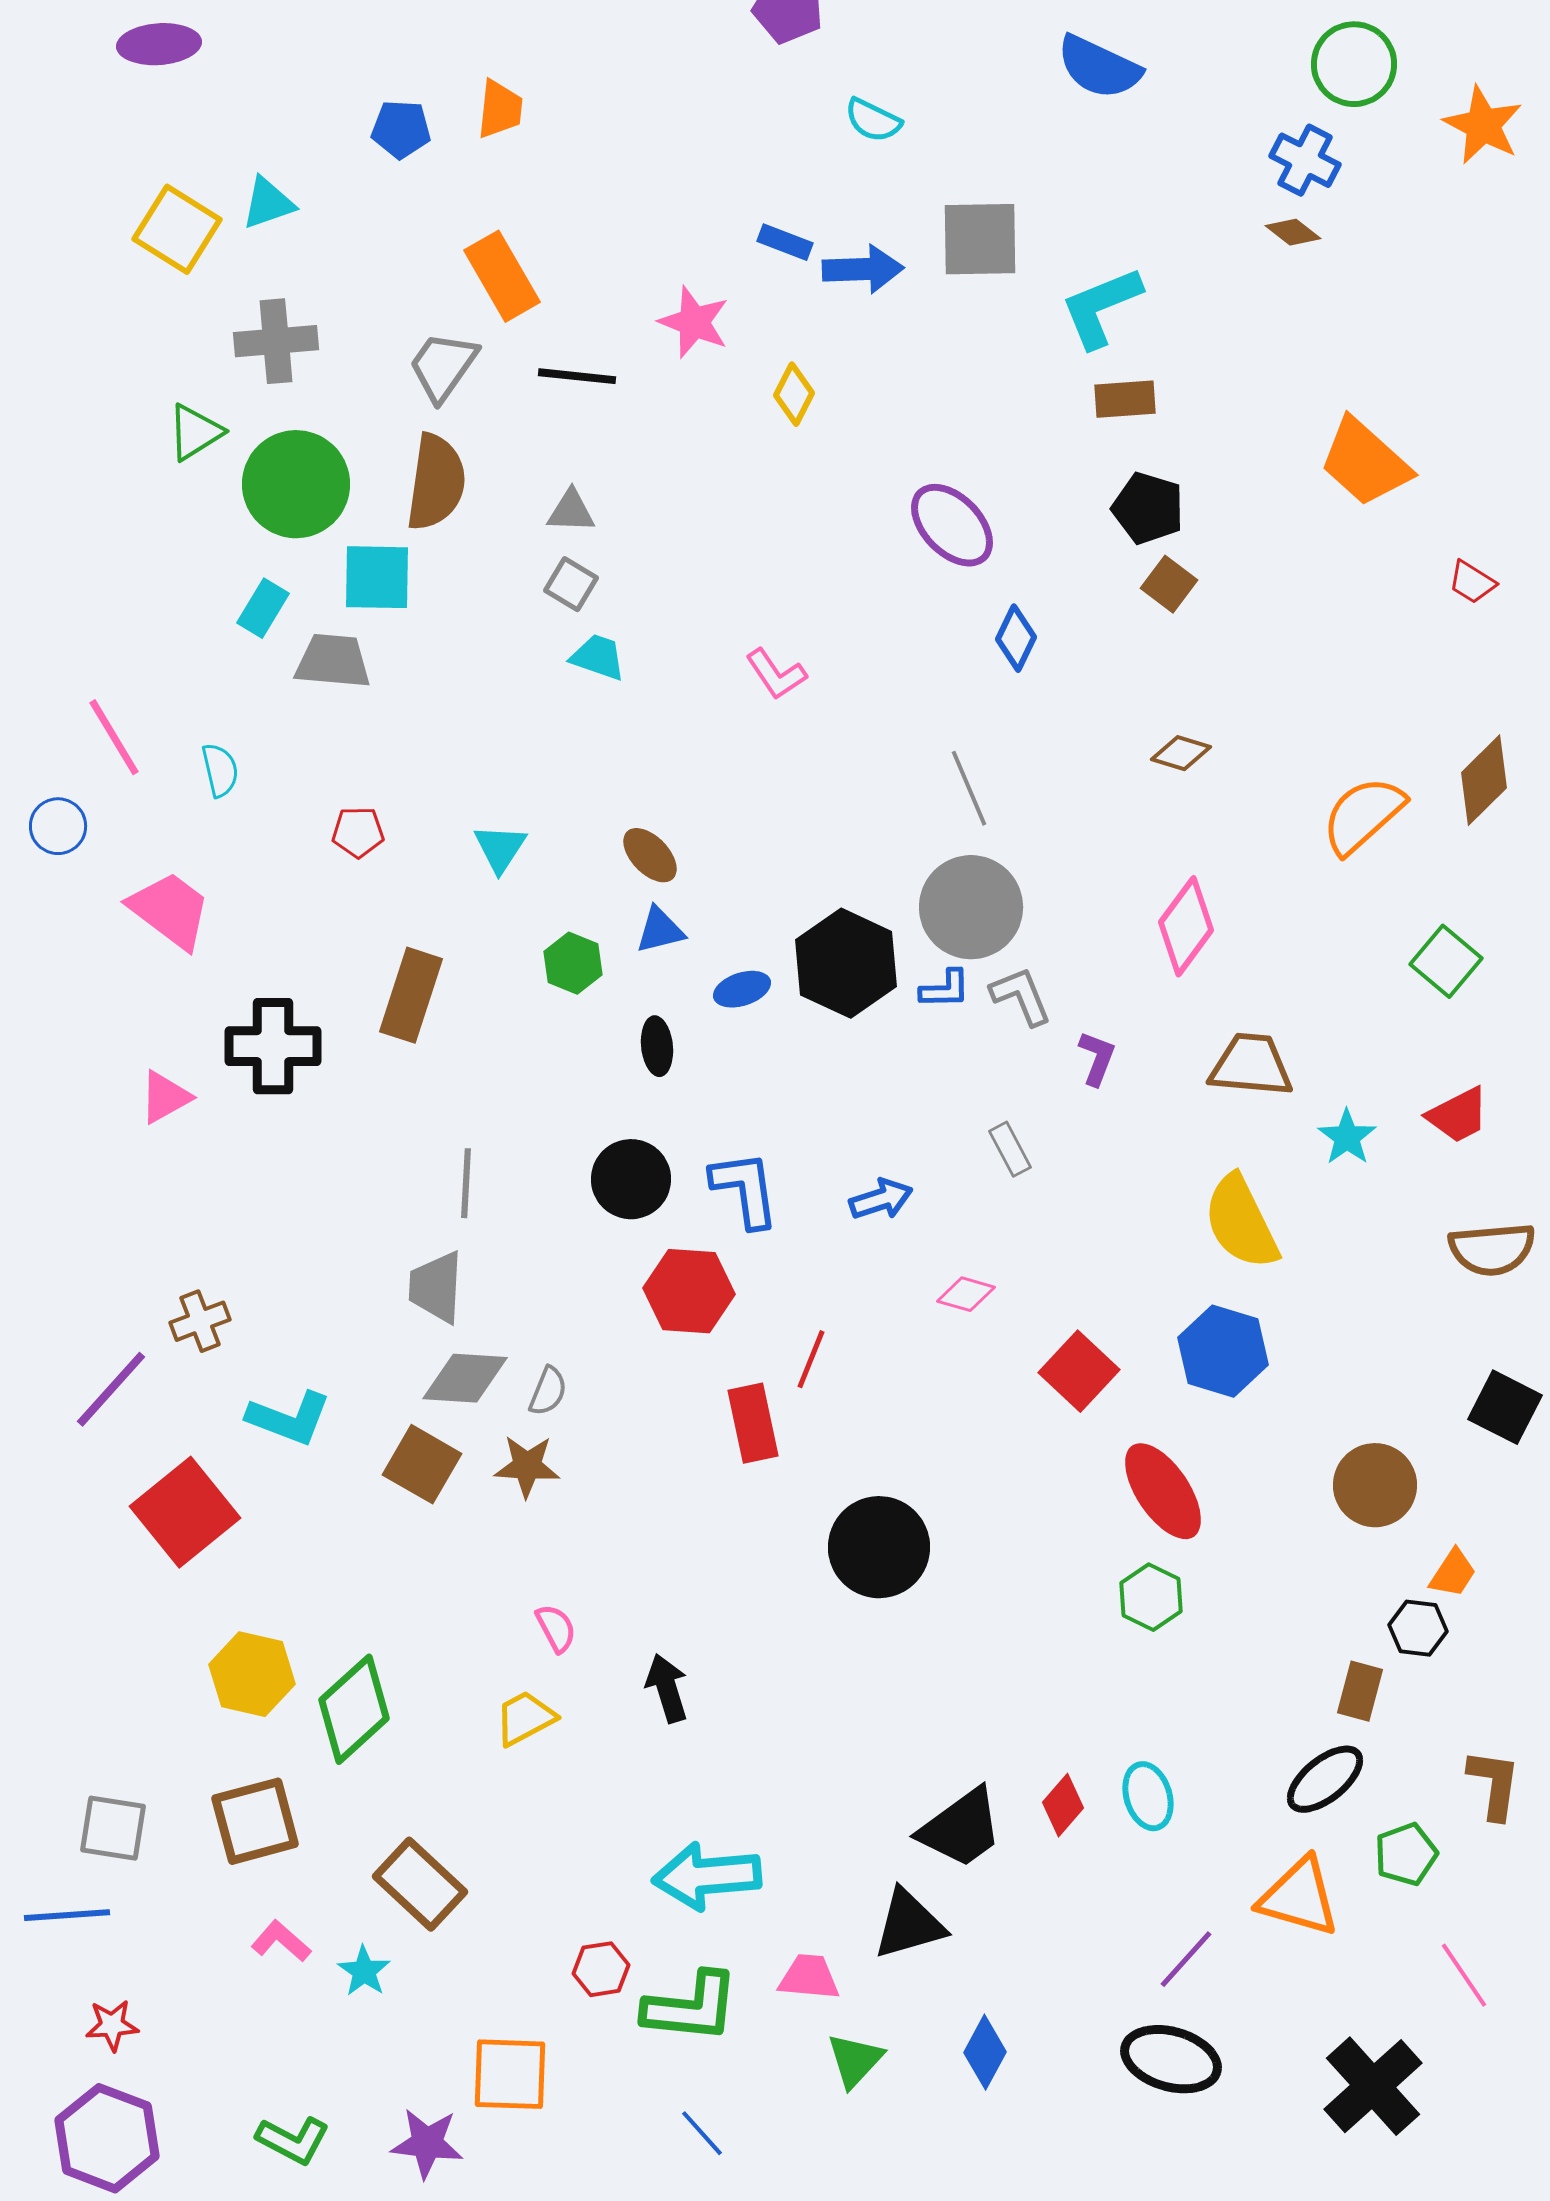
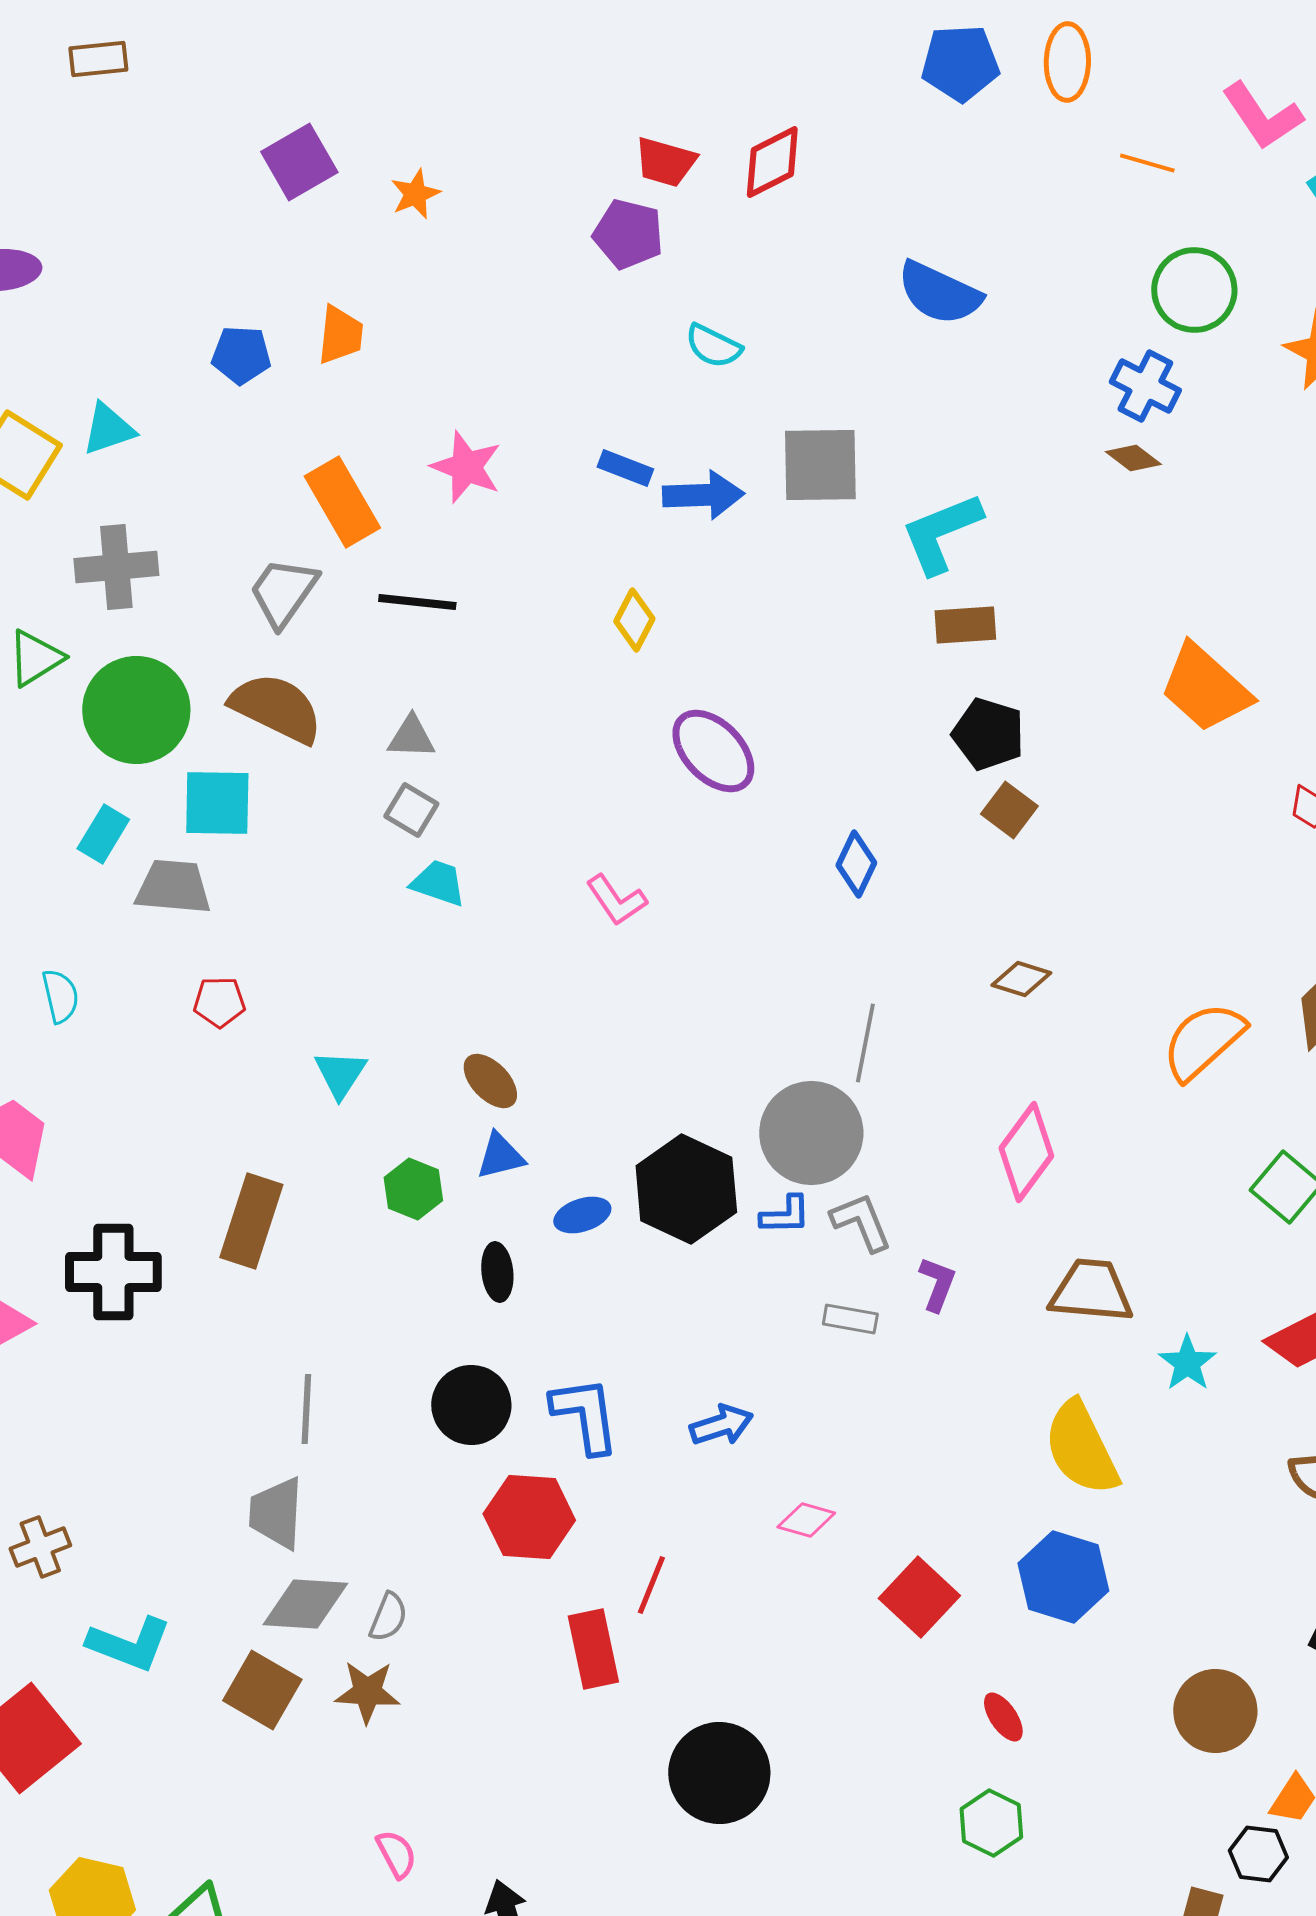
pink star: (694, 322) -> (466, 467), moved
brown semicircle: (436, 482) -> (276, 708), turned -72
purple ellipse: (952, 525) -> (713, 751), moved
gray line: (969, 788) -> (865, 1043), moved, turned 34
red pentagon: (358, 832) -> (219, 1002), moved
gray rectangle: (1010, 1149) -> (850, 1319), moved, turned -52
red ellipse: (1163, 1491) -> (1003, 1717), size x0.5

